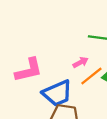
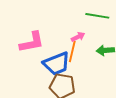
orange line: (91, 76) -> (72, 51), moved, turned -40

